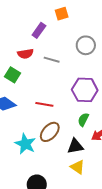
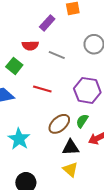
red line: (44, 104) -> (42, 89), moved
brown ellipse: (50, 132) -> (59, 124), moved

